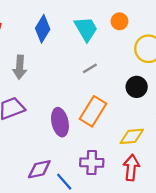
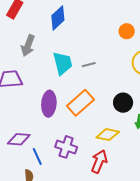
cyan trapezoid: (86, 29) -> (63, 63), moved
black circle: (137, 87) -> (123, 103), moved

